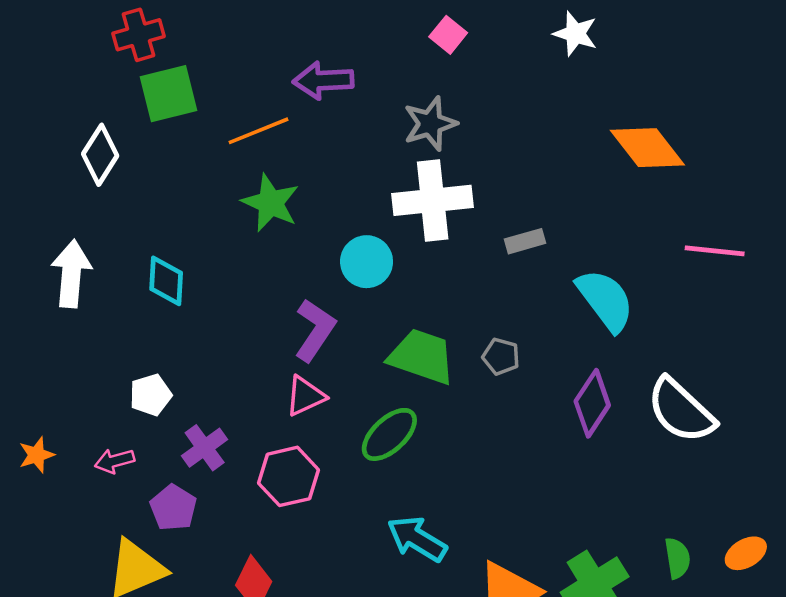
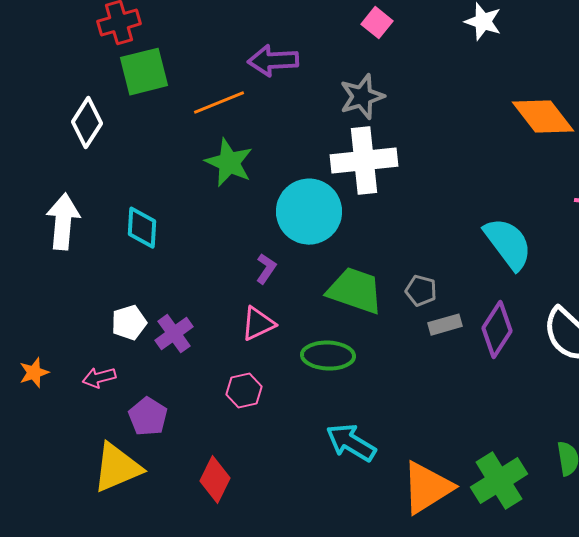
gray rectangle: (525, 241) -> (445, 325), moved
cyan circle: (367, 262) -> (309, 212), size x1.5
purple L-shape: (315, 330) -> (266, 269), size x0.6
green ellipse: (389, 434) -> (328, 356), turned 45
purple cross: (205, 448) -> (174, 334), moved
pink hexagon: (289, 476) -> (244, 391), size x0.7

